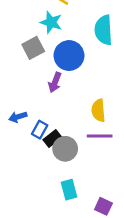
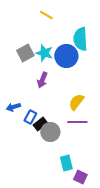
cyan star: (51, 22) -> (44, 53), moved
blue circle: (69, 56) -> (66, 56), moved
yellow semicircle: (98, 110) -> (76, 102), turned 42
cyan rectangle: (69, 190) -> (66, 163), moved

